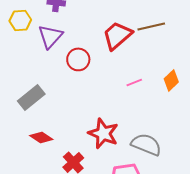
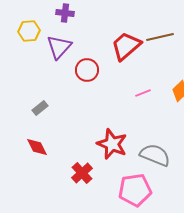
gray rectangle: (31, 97) -> (40, 108), size x0.6
red diamond: (41, 137) -> (37, 147), moved, turned 30

